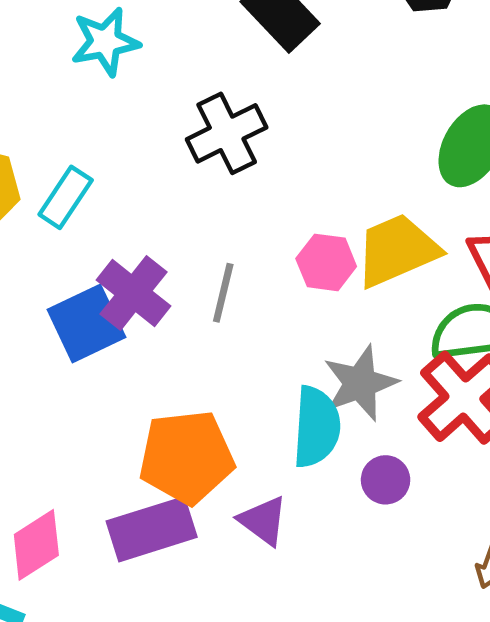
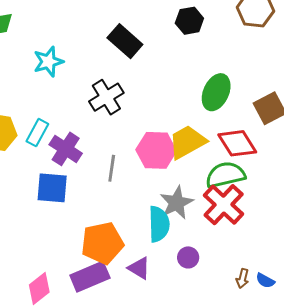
pink hexagon: (326, 262) -> (156, 150), size x1.5
purple cross: (133, 293) -> (66, 149), moved
blue square: (86, 323) -> (52, 188), turned 36
purple circle: (386, 480) -> (188, 257), moved

